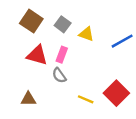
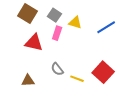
pink rectangle: (62, 55) -> (57, 33), moved
gray semicircle: (59, 75) -> (57, 69), moved

